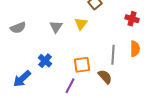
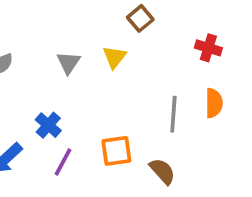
orange square: (82, 65) -> (116, 151), moved
brown semicircle: (105, 77) -> (162, 171), moved
purple line: (70, 86) -> (63, 162), moved

